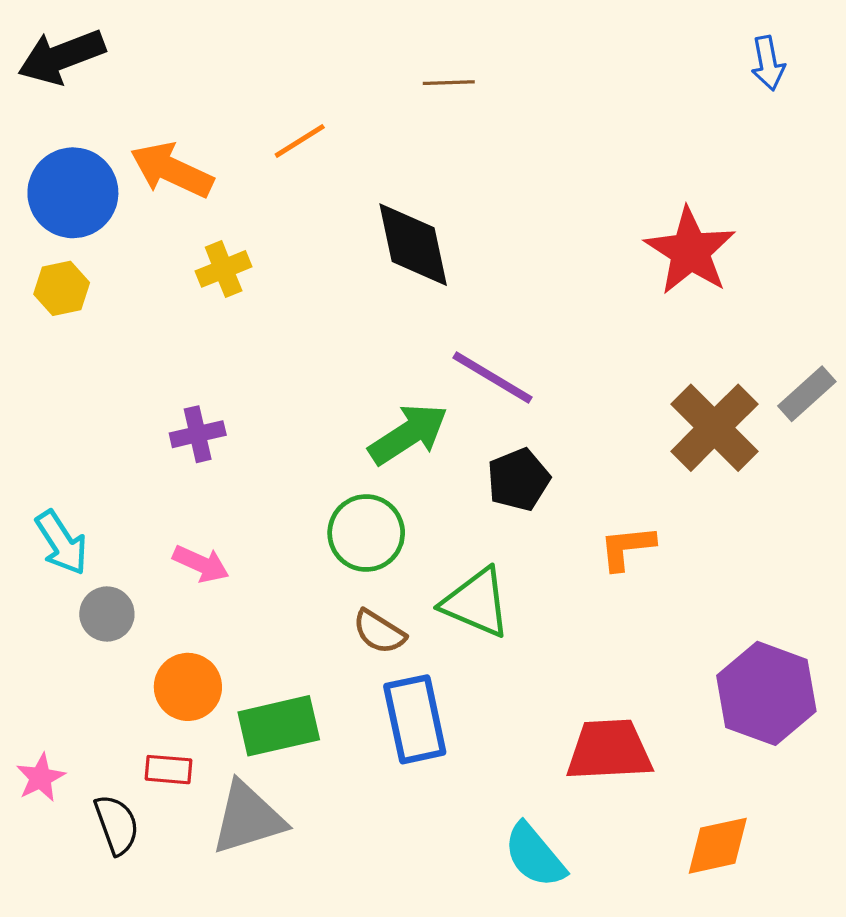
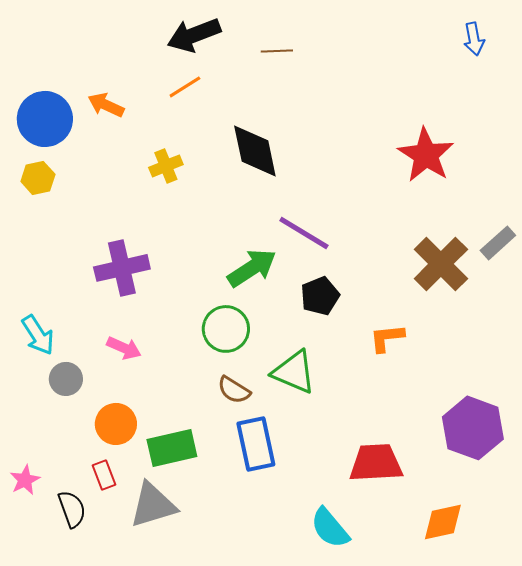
black arrow: (62, 57) -> (194, 35), moved
orange arrow: (172, 170) -> (106, 105), size x0.7
yellow cross: (224, 269) -> (166, 166), moved
purple cross: (198, 434) -> (122, 268), size x1.6
red rectangle: (168, 770) -> (104, 475), turned 64

